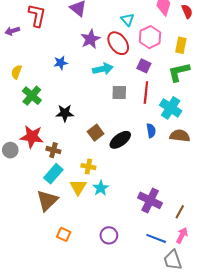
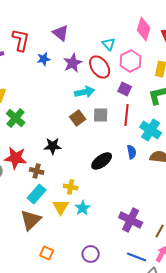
blue star: (61, 63) -> (44, 59), moved
black star: (65, 113) -> (53, 146), moved
brown square: (96, 133) -> (78, 118), moved

